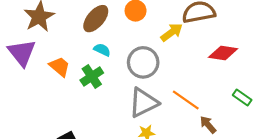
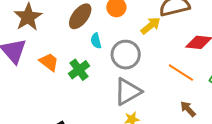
cyan semicircle: (102, 50) -> (96, 41), moved, turned -126
orange line: (186, 100) -> (181, 73), moved

